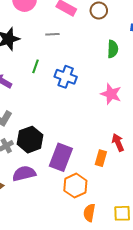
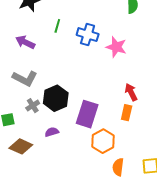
pink star: (111, 94) -> (116, 47), moved
red arrow: (118, 143) -> (131, 92), moved
purple semicircle: (24, 174) -> (52, 132), size x0.6

